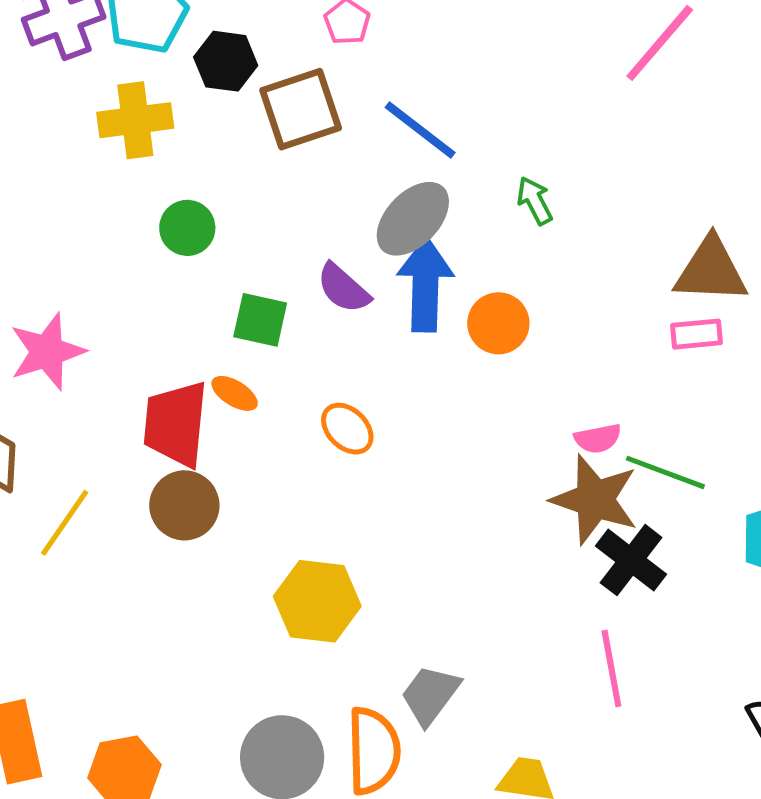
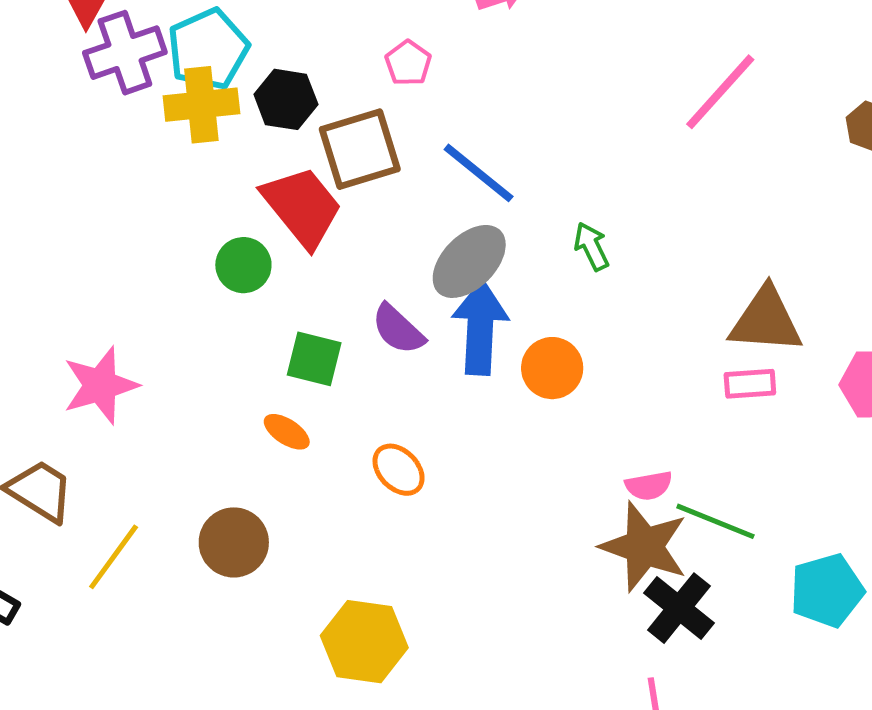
yellow cross: (135, 120) -> (201, 105), moved
red trapezoid: (176, 424) -> (302, 207), moved, turned 134

